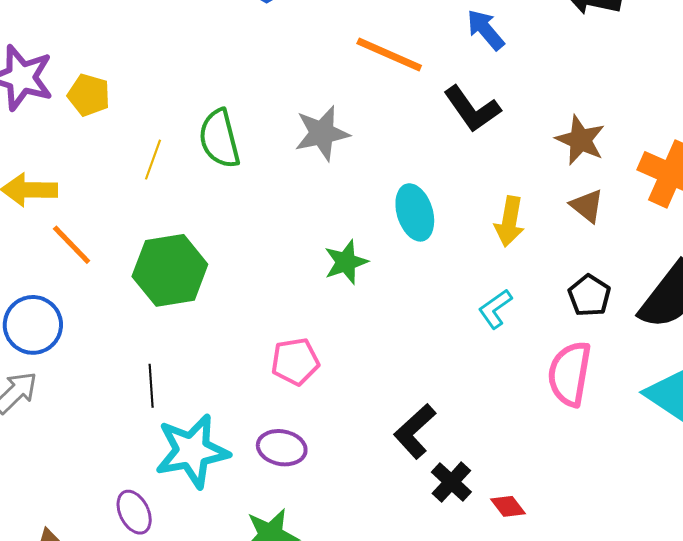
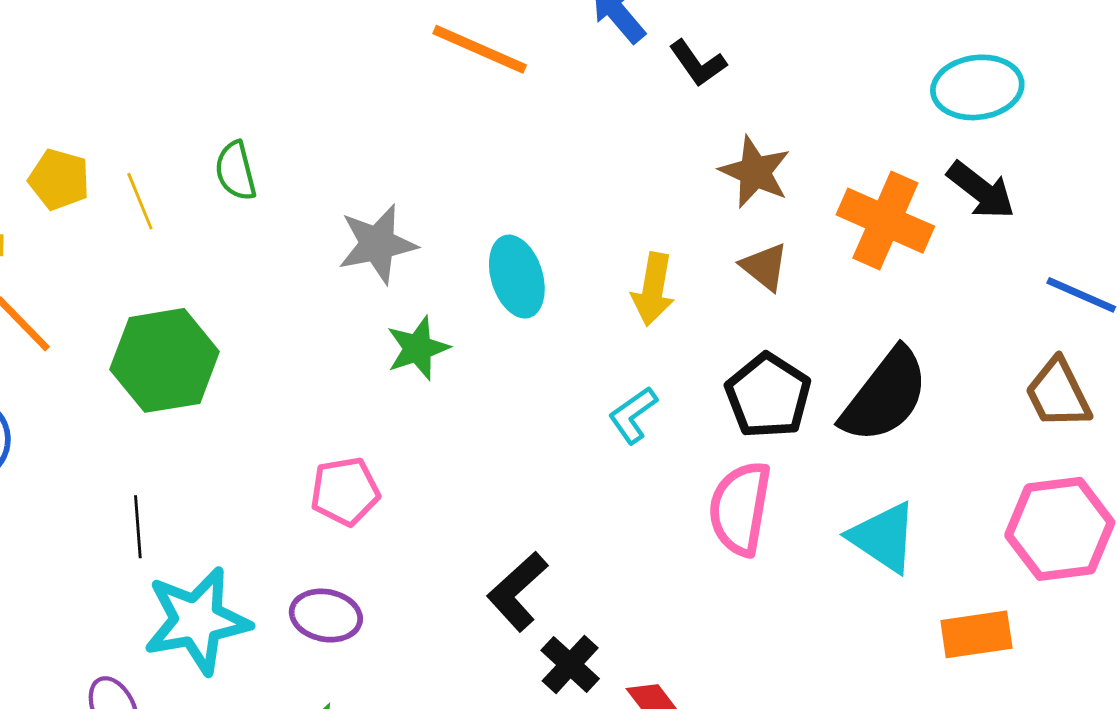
yellow pentagon: (89, 95) -> (59, 179), moved
black L-shape: (472, 109) -> (698, 63), moved, size x0.7
gray star: (322, 133) -> (377, 244), moved
green semicircle: (220, 139) -> (236, 171), size x0.7
yellow line: (153, 160) -> (140, 201), turned -42
black pentagon: (589, 296) -> (768, 396), size x1.4

